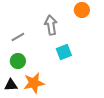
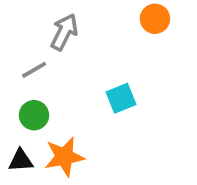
gray arrow: (51, 25) -> (64, 32), moved, turned 36

